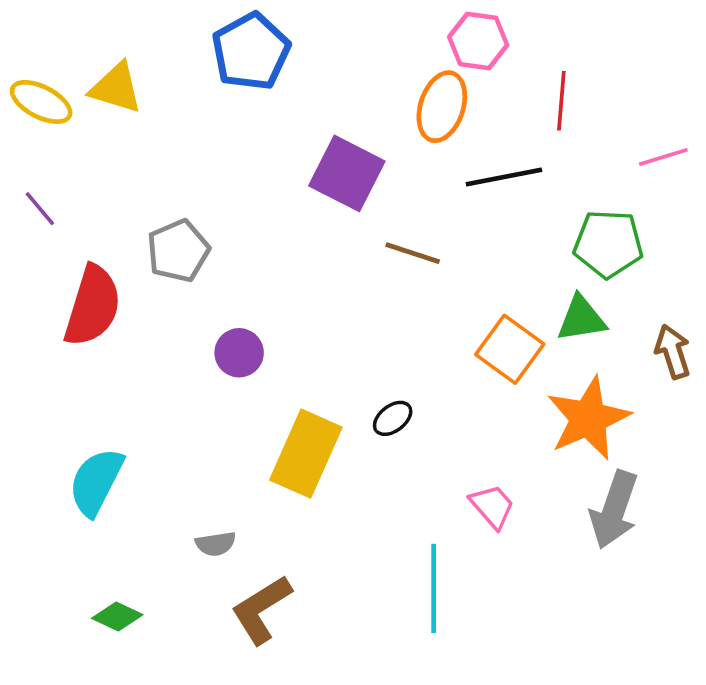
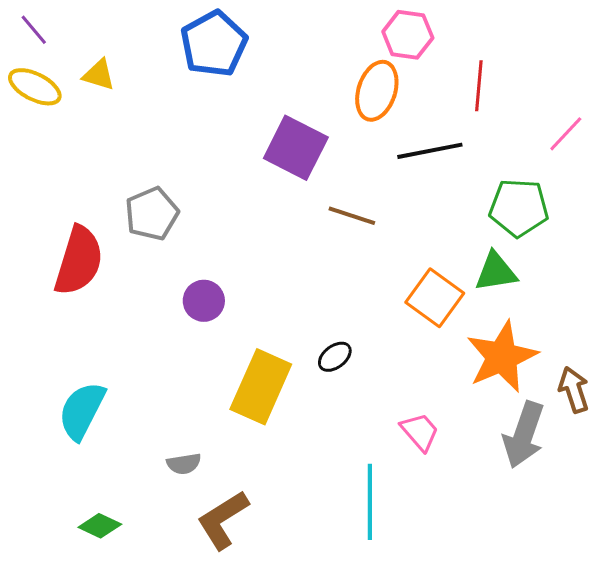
yellow triangle: (116, 88) -> (99, 75), size x0.7
pink line: (663, 157) -> (566, 134), turned -30
purple line: (40, 209) -> (34, 30), moved
brown arrow: (673, 352) -> (574, 390), moved

